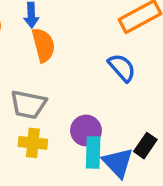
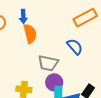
gray trapezoid: (28, 104) -> (48, 63), moved

